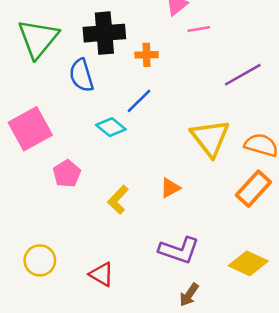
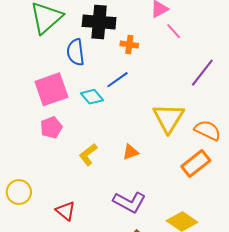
pink line: (199, 29) -> (174, 31), turned 48
purple line: (243, 75) -> (202, 73), turned -32
pink square: (30, 129) -> (51, 89), moved

